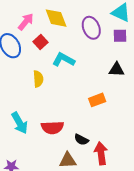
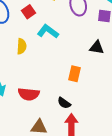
orange rectangle: (97, 100) -> (75, 74), turned -63
black semicircle: (81, 140) -> (64, 103), moved

